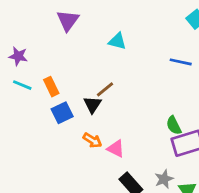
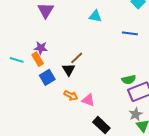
cyan triangle: (117, 41) -> (95, 16), moved
purple star: (18, 56) -> (41, 48), moved
green semicircle: (174, 125) -> (129, 80), turned -72
gray star: (164, 179) -> (136, 114), moved

